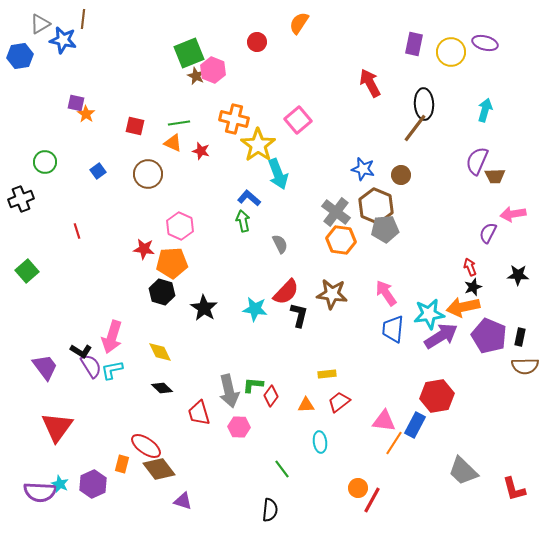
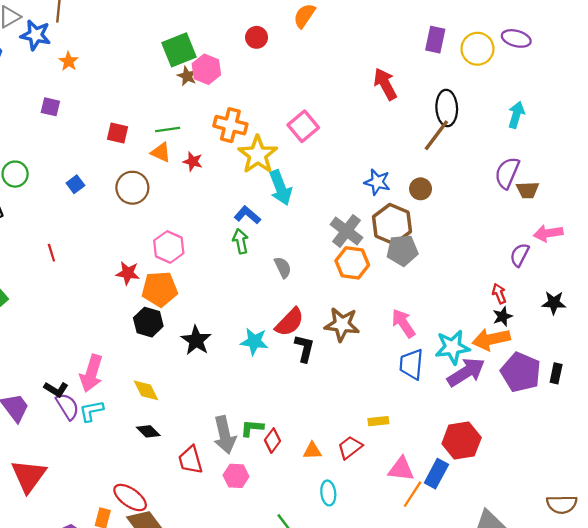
orange star: (86, 114) -> (69, 61), moved
brown semicircle: (525, 366) -> (562, 504), moved
yellow rectangle: (327, 374) -> (378, 421), moved

